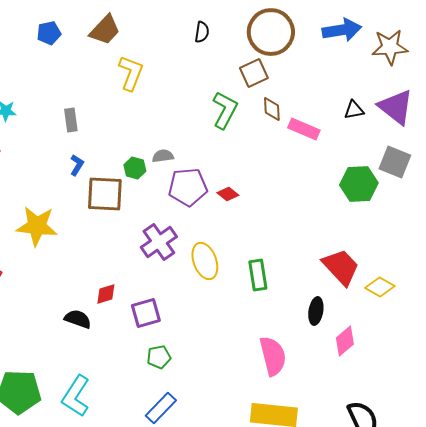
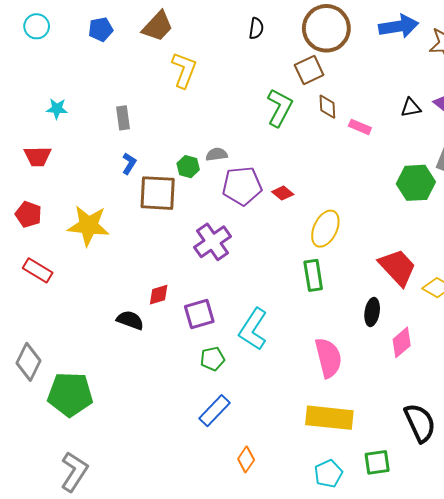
pink rectangle: (304, 129) -> (360, 127), size x0.7
yellow ellipse: (205, 261) -> (325, 229), moved, turned 45
cyan L-shape: (76, 396) -> (253, 329), moved

